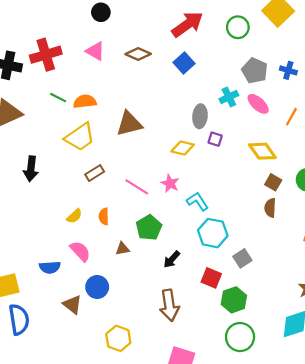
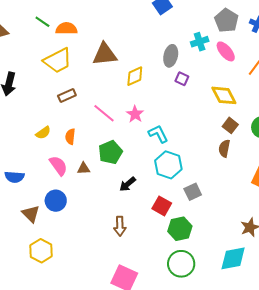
yellow diamond: (183, 148) -> (135, 76), moved, turned -45
pink semicircle: (80, 251) -> (58, 166), moved
brown arrow: (169, 305) -> (120, 226), size x0.7
yellow hexagon: (118, 338) -> (41, 251), moved

